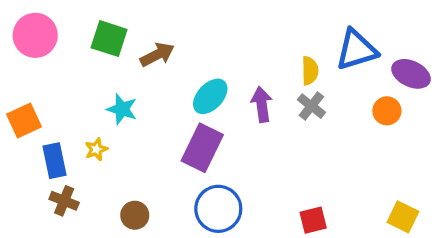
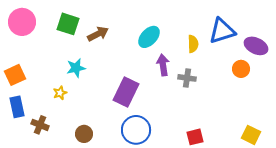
cyan ellipse: (210, 96) -> (149, 37), moved
gray cross: (311, 106) -> (187, 78), moved, turned -30
cyan star: (122, 109) -> (76, 68), turned -30
blue rectangle: (54, 161) -> (17, 107), moved

